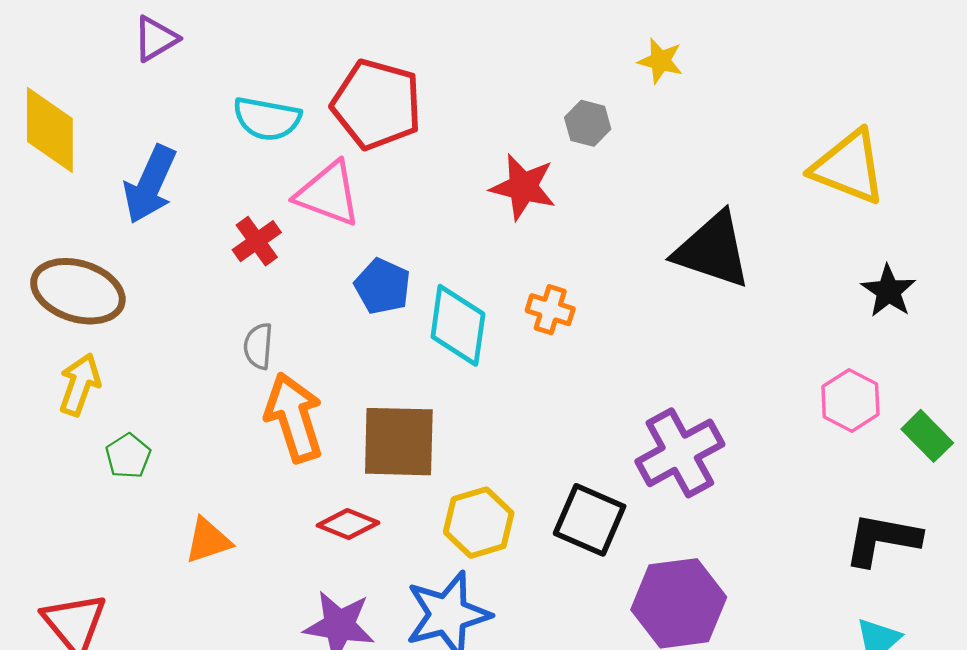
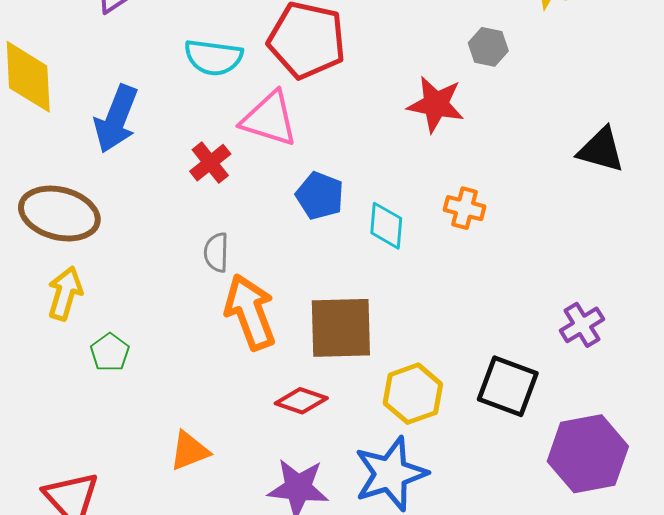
black triangle: (713, 250) -> (601, 150), size x0.7
cyan diamond: (458, 325) -> (386, 226), size x0.7
purple cross: (680, 453) -> (582, 325), size x0.6
orange triangle: (208, 541) -> (189, 451), moved

